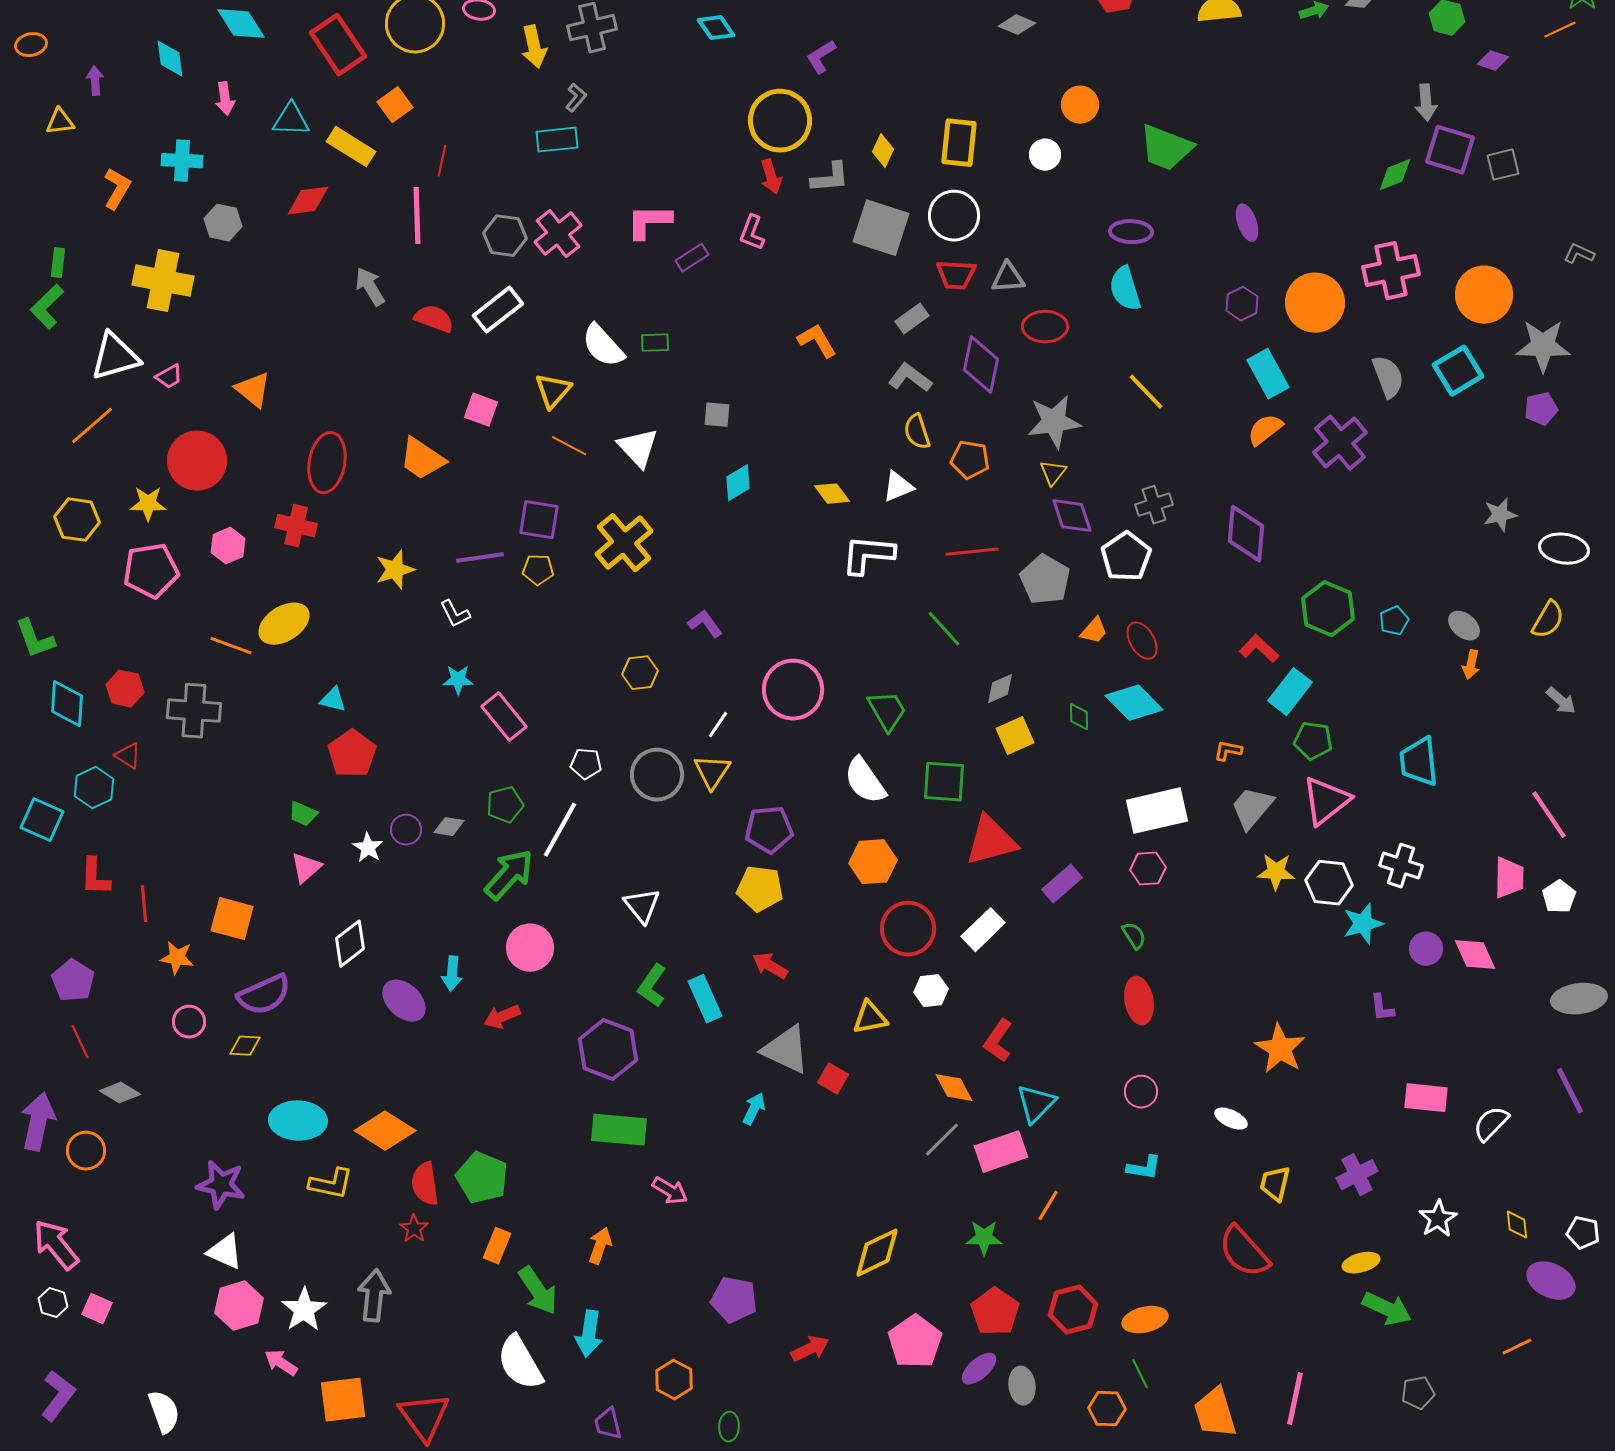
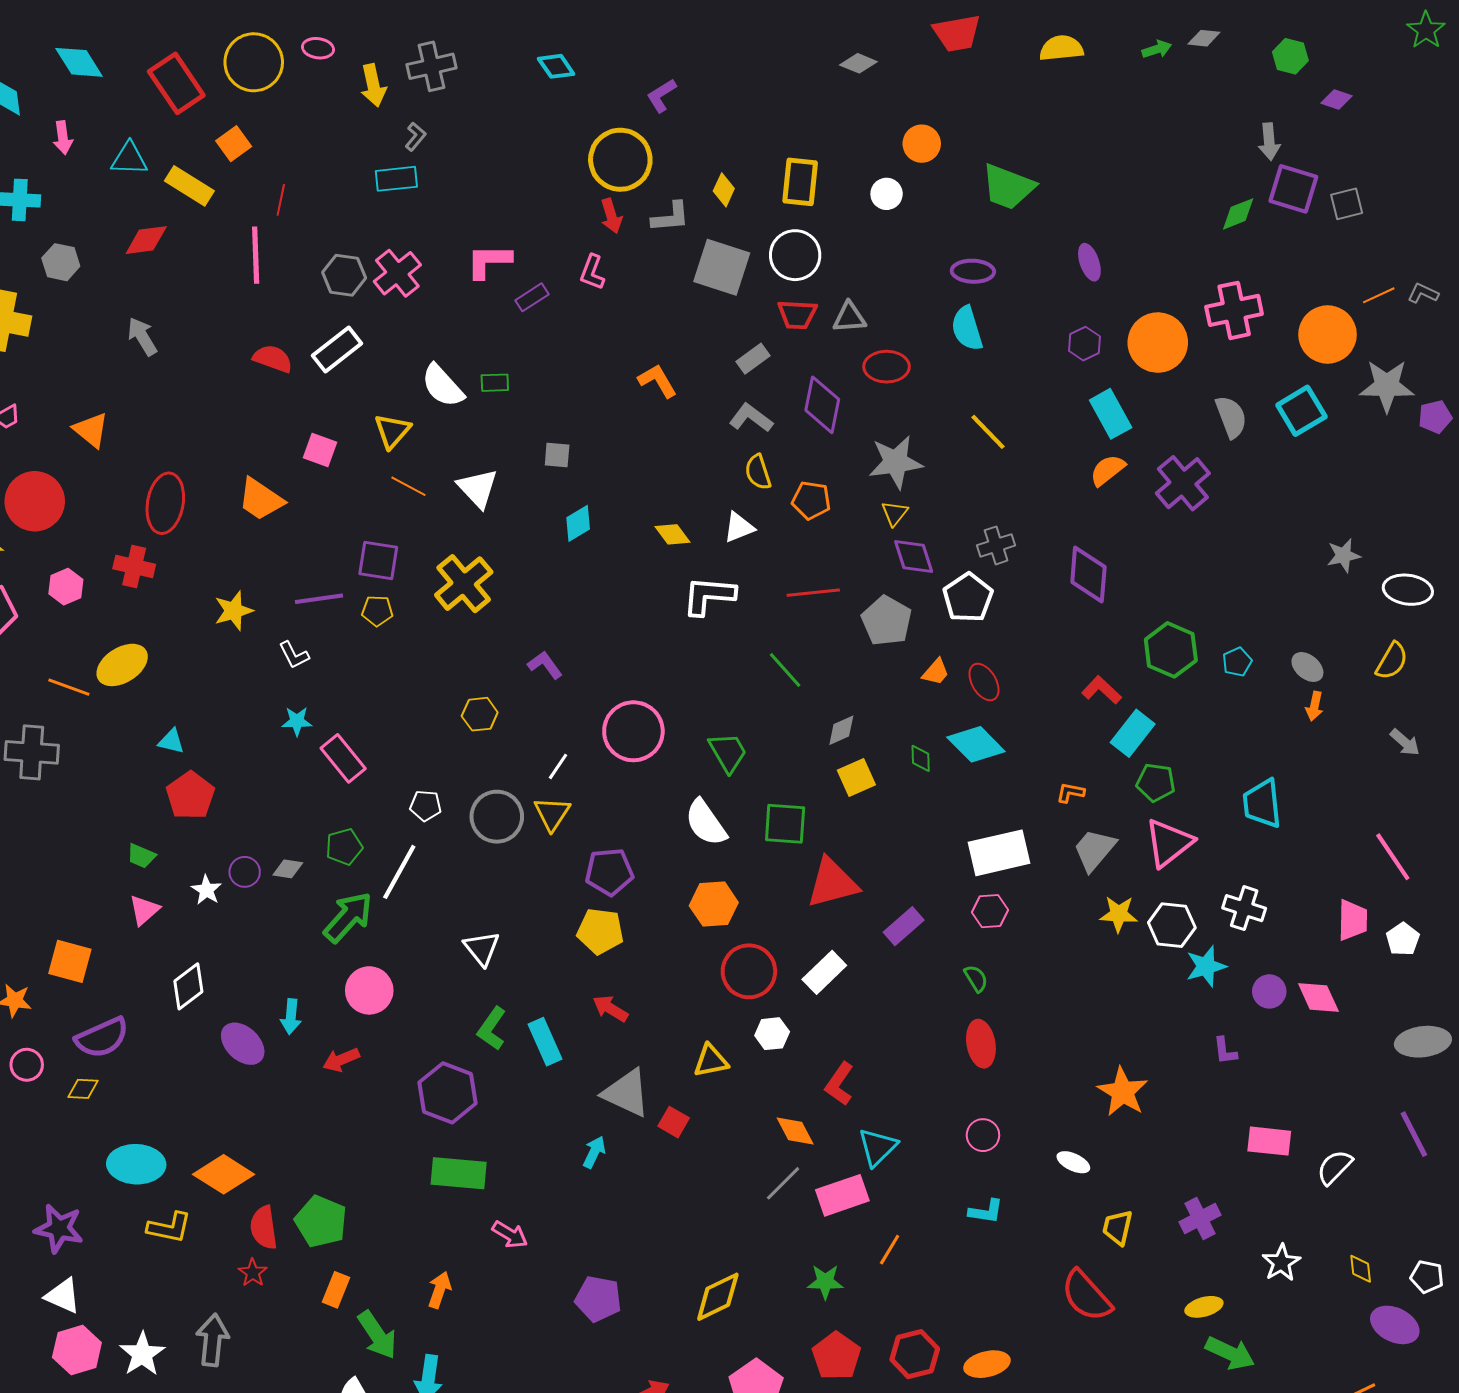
orange line: (1560, 30) -> (1379, 295), moved
gray arrow: (370, 287) -> (142, 337), moved
purple pentagon: (1541, 409) -> (1435, 417), moved
purple pentagon: (734, 1300) -> (598, 1299), moved

